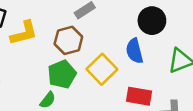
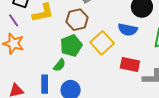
blue semicircle: (134, 51) -> (128, 30), turned -66

